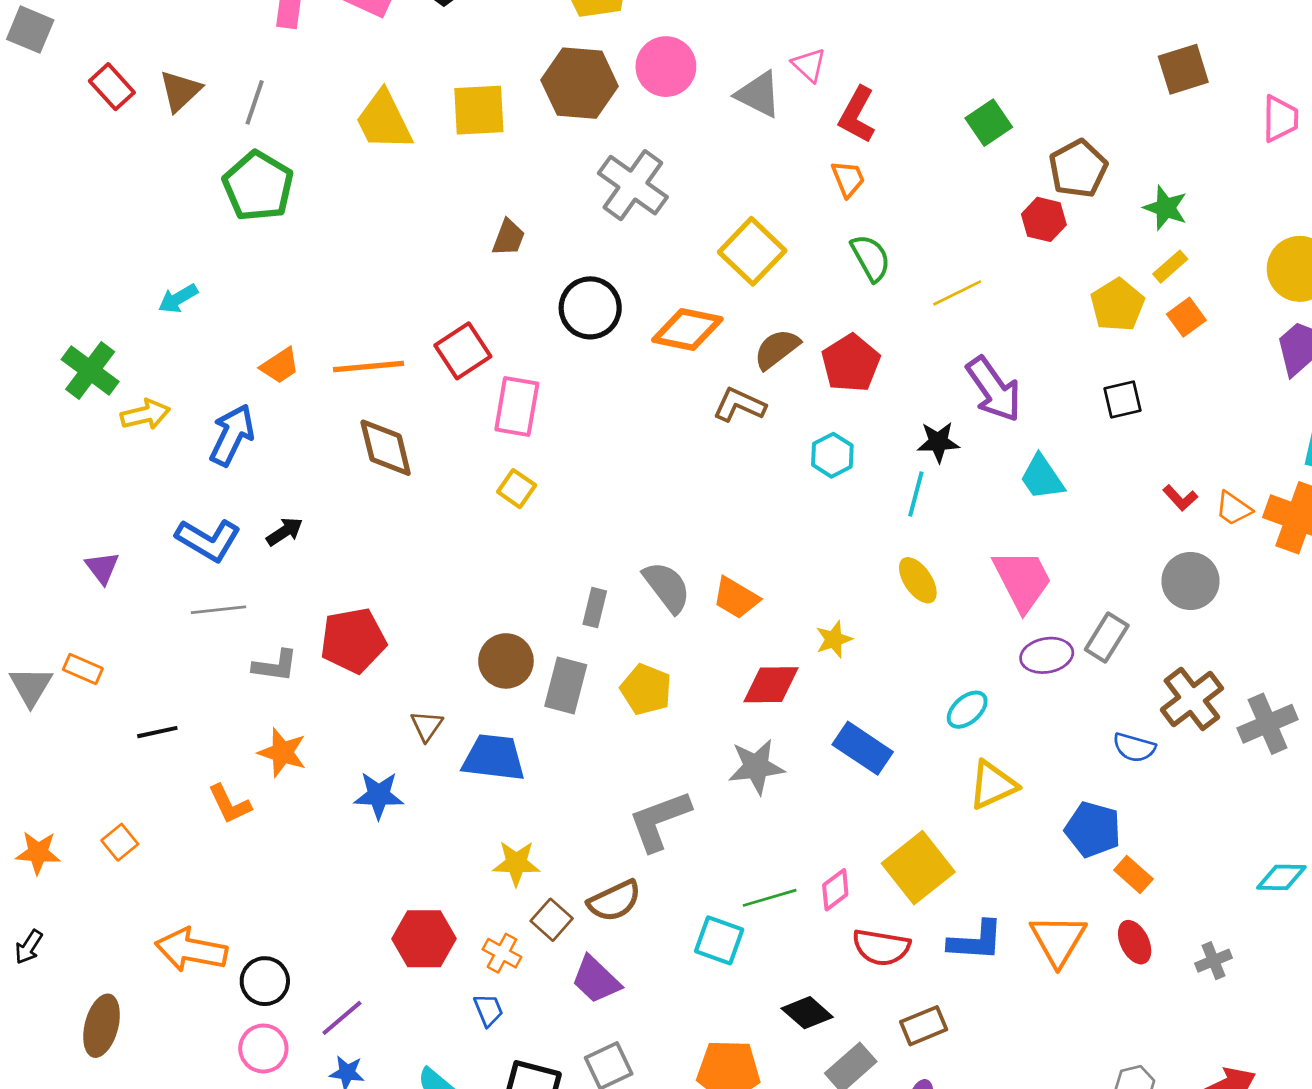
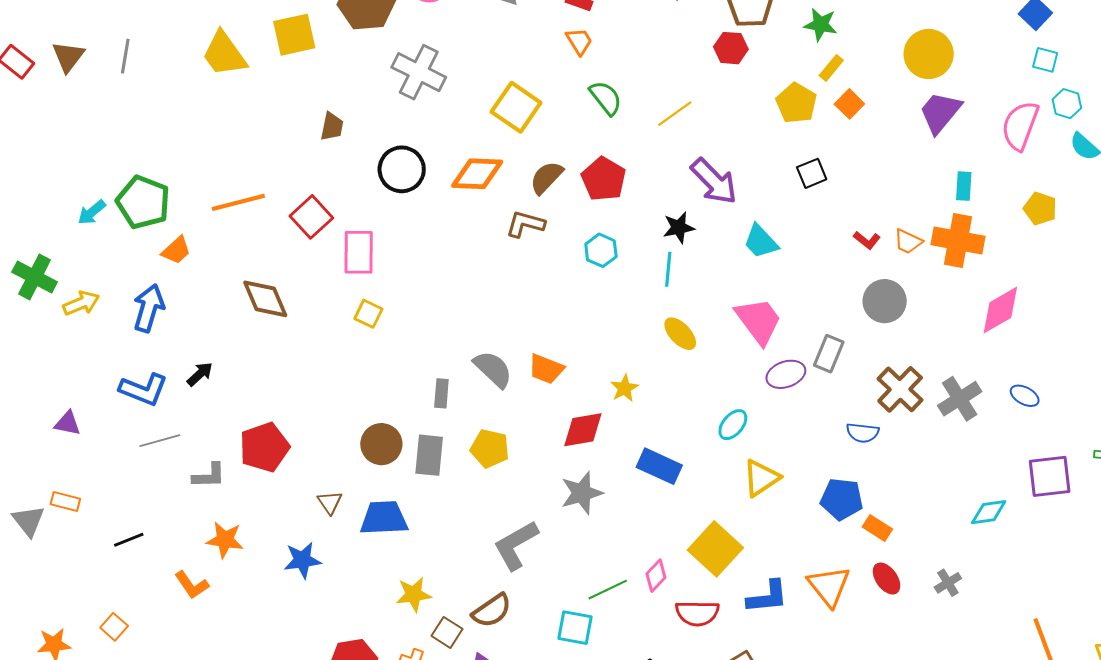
green pentagon: (258, 186) -> (143, 202), moved
orange line: (369, 367) -> (238, 202), moved
purple triangle: (102, 568) -> (68, 423), turned -32

